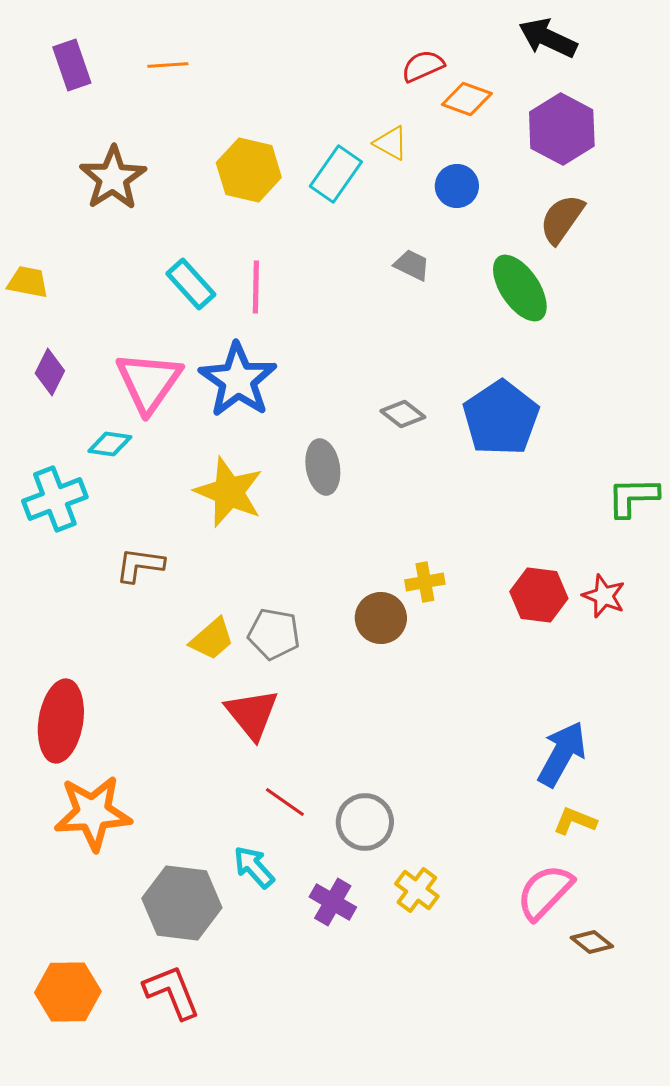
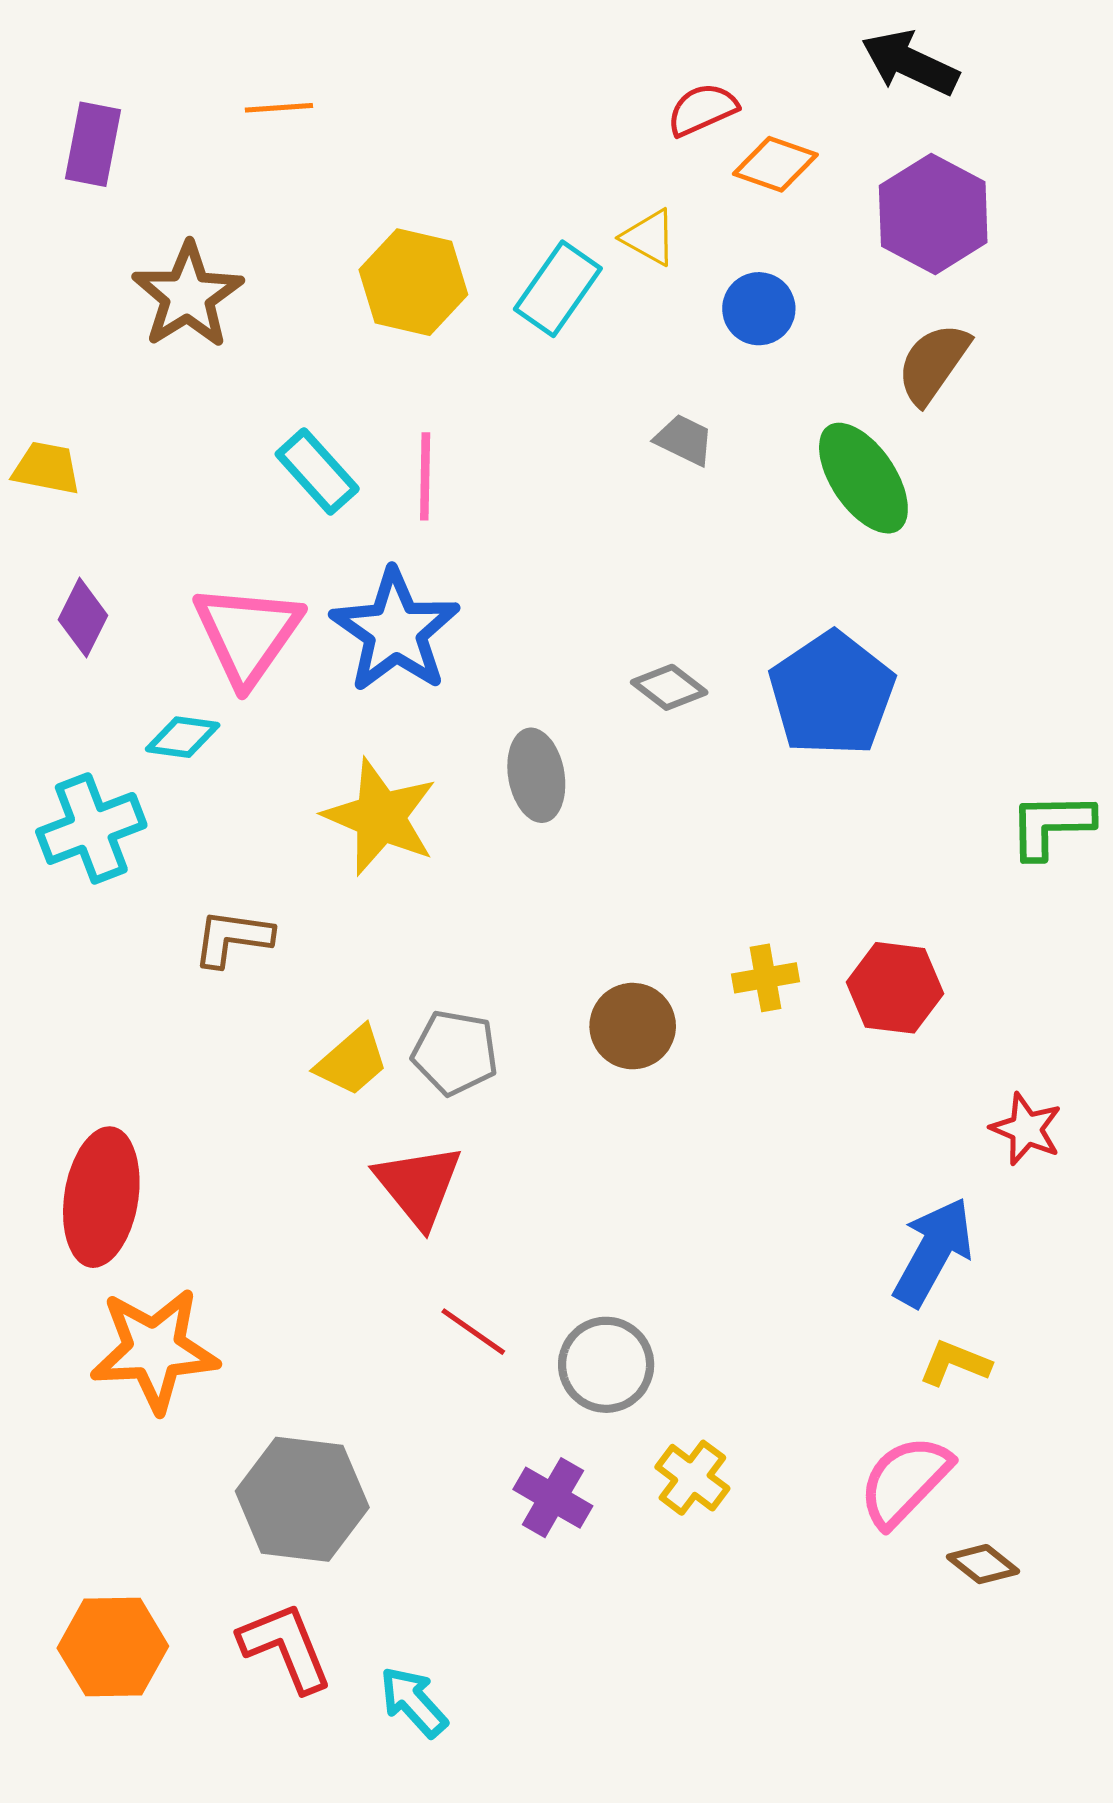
purple rectangle: (72, 65) -> (93, 144), moved, turned 30
yellow cross: (425, 582) -> (765, 978), moved
red star: (604, 596) -> (1026, 1129), moved
cyan arrow: (254, 867) -> (413, 1702), moved

